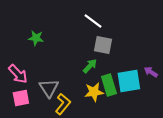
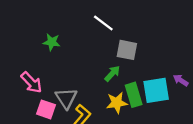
white line: (93, 21) -> (103, 23), moved
pink square: (21, 98) -> (46, 109), moved, turned 30

